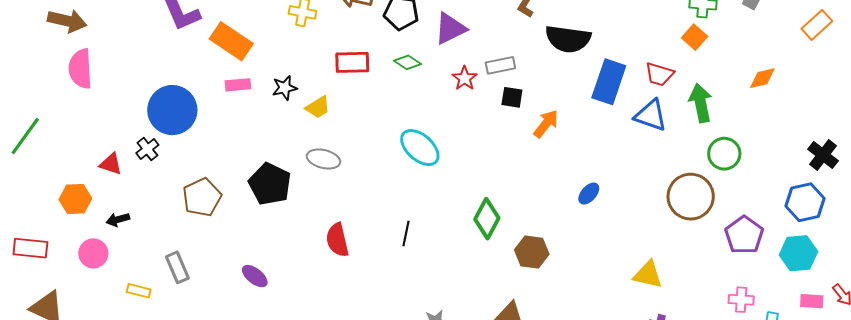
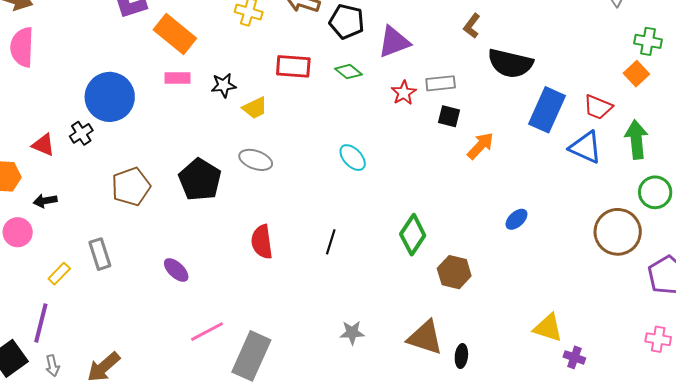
cyan ellipse: (420, 148) -> (353, 158), size x0.7
yellow triangle: (648, 275) -> (548, 328), moved
yellow rectangle: (139, 291) -> (59, 274), turned -65

